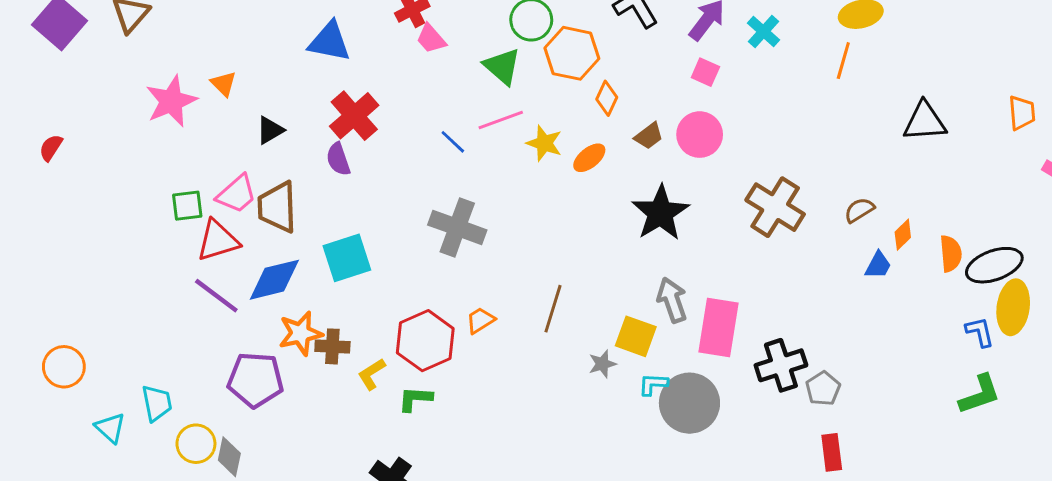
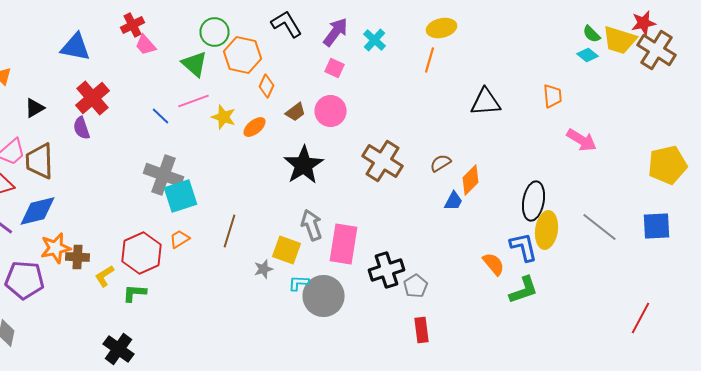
orange diamond: (903, 235) -> (470, 180), size x1.4
orange semicircle: (951, 254) -> (494, 264), moved, turned -35
cyan square: (347, 258) -> (180, 196), moved
black ellipse: (994, 265) -> (534, 201), turned -60
blue L-shape: (980, 332) -> (524, 247), size x1.4

